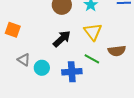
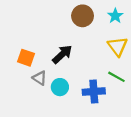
orange square: (13, 30) -> (26, 58), moved
black arrow: (62, 39) -> (62, 54), moved

